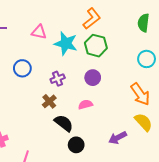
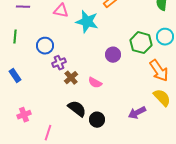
green hexagon: (96, 46) -> (141, 43), moved
purple cross: (58, 79) -> (59, 63), moved
pink semicircle: (85, 105) -> (95, 83), moved, turned -136
black semicircle: (64, 123) -> (77, 109), moved

